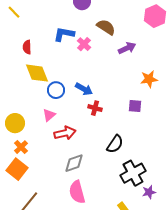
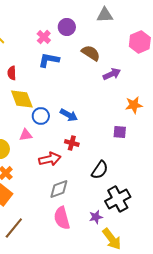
pink cross: (84, 44) -> (44, 37), moved
red cross: (95, 108) -> (72, 143), moved
pink triangle: (49, 115) -> (26, 135), moved, turned 32
purple star: (149, 192) -> (96, 217), moved

